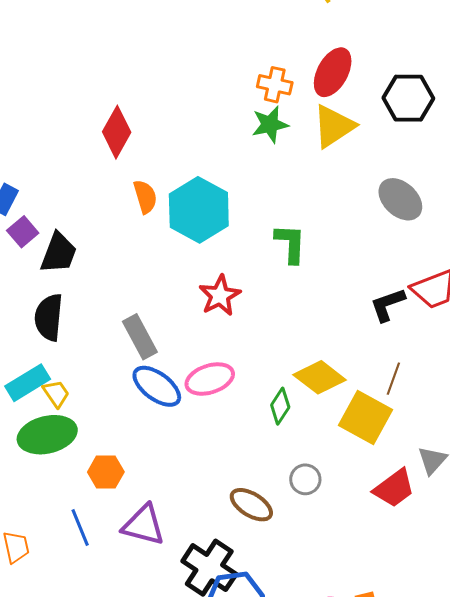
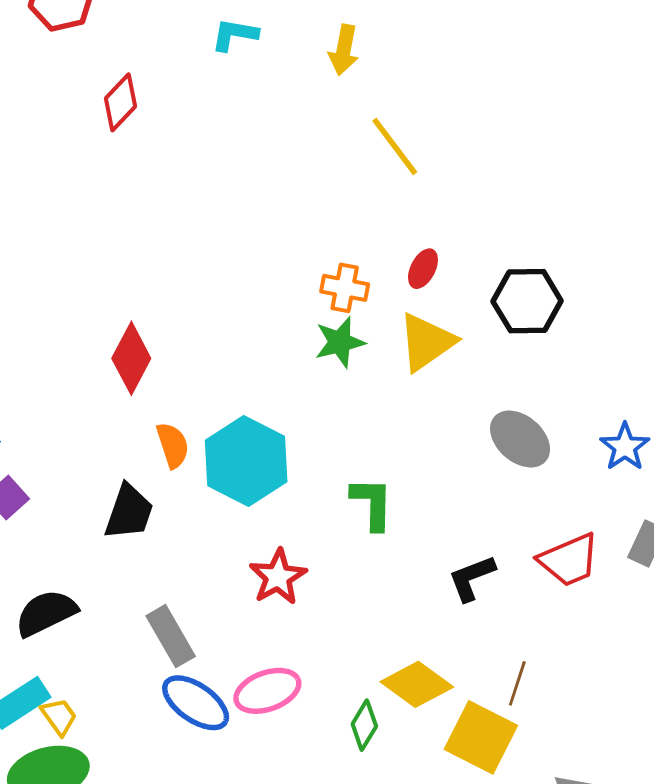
red ellipse: (333, 72) -> (423, 269), size x0.6
black trapezoid: (59, 253) -> (129, 512), moved
black L-shape: (388, 305) -> (472, 578), moved
black semicircle: (49, 317) -> (46, 613), turned 60

